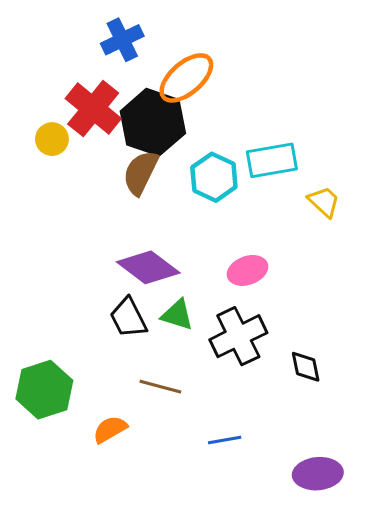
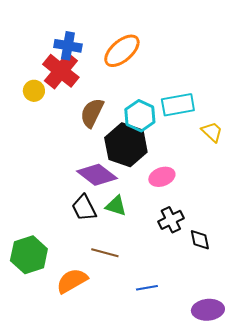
blue cross: (122, 40) -> (68, 46), moved, turned 36
black hexagon: (153, 122) -> (126, 145), moved
black cross: (238, 336) -> (171, 220), moved, size x0.7
orange semicircle: (110, 429) -> (72, 281), size x1.4

